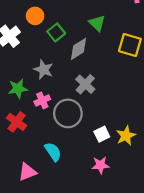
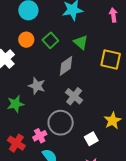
green square: (56, 32) -> (50, 40), moved
pink cross: (42, 100) -> (40, 136), moved
red cross: (17, 122) -> (16, 143), moved
yellow star: (126, 136) -> (113, 121), moved

